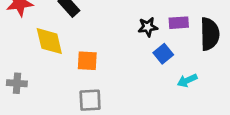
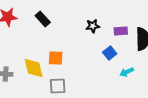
black star: (148, 27) -> (93, 26), moved
yellow diamond: (49, 41) -> (34, 68), moved

